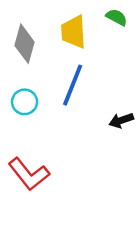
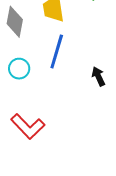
black arrow: (121, 120) -> (98, 76), turned 90

